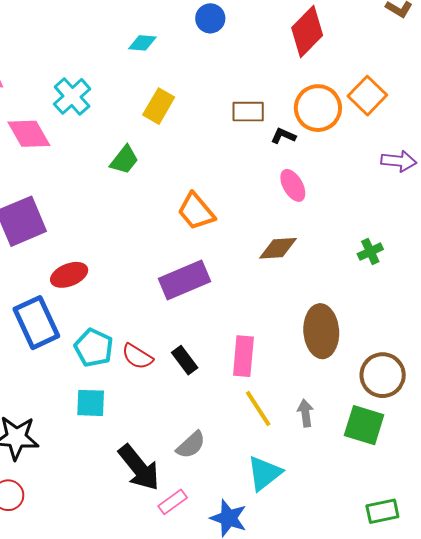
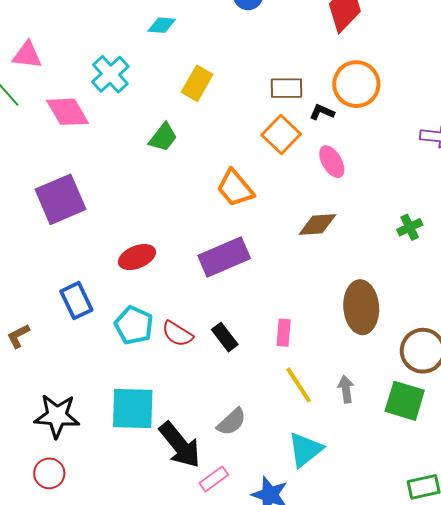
cyan diamond: (142, 43) -> (162, 25), moved
orange square: (367, 96) -> (281, 135), moved
red ellipse: (69, 275) -> (137, 257), moved
blue rectangle: (36, 323) -> (76, 301), size x0.7
pink rectangle: (243, 356) -> (284, 333), size x0.7
cyan square: (91, 403) -> (133, 409), moved, size x1.5

